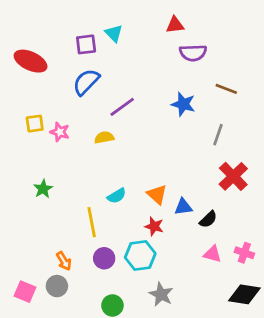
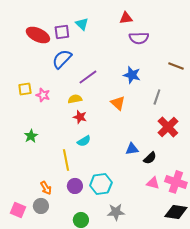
red ellipse: (31, 61) -> (38, 35), moved
brown line: (226, 89) -> (176, 66), moved
orange triangle: (157, 194) -> (118, 103), moved
red star: (154, 226) -> (80, 117), moved
pink cross: (244, 253) -> (176, 182), size x1.5
gray star: (161, 294) -> (116, 212), turned -30

